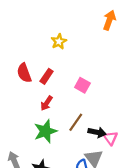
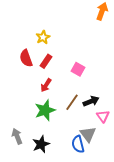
yellow star: (59, 42) -> (43, 37), moved
black arrow: (97, 132) -> (91, 101), moved, turned -35

